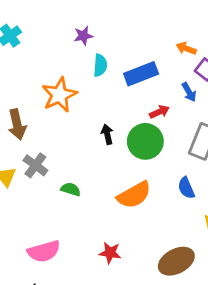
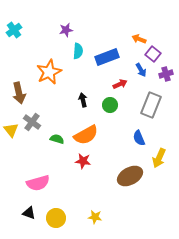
green circle: (145, 141) -> (110, 105), size x0.6
orange semicircle: (134, 195) -> (86, 135), moved
red star: (110, 253) -> (83, 161), moved
brown ellipse: (176, 261) -> (130, 176), moved

